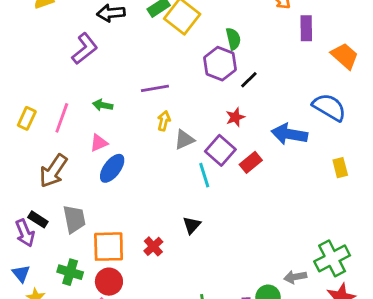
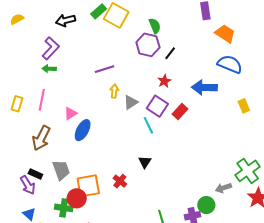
orange trapezoid: (345, 56) -> (225, 34), moved
green arrow: (103, 105) -> (49, 69), moved
red circle: (109, 282) -> (77, 198), moved

